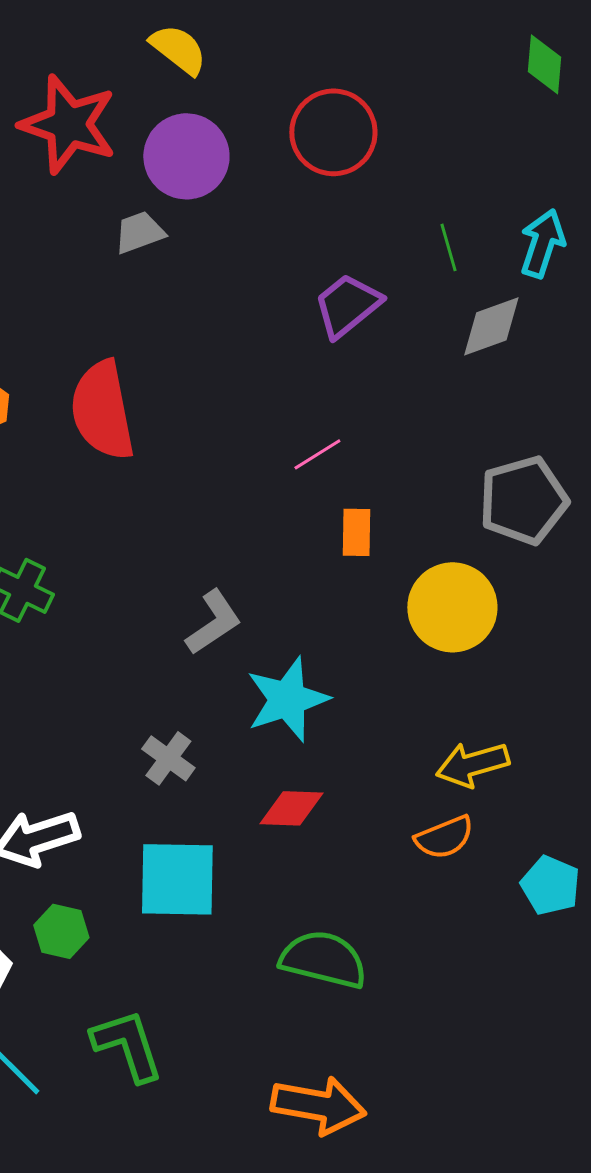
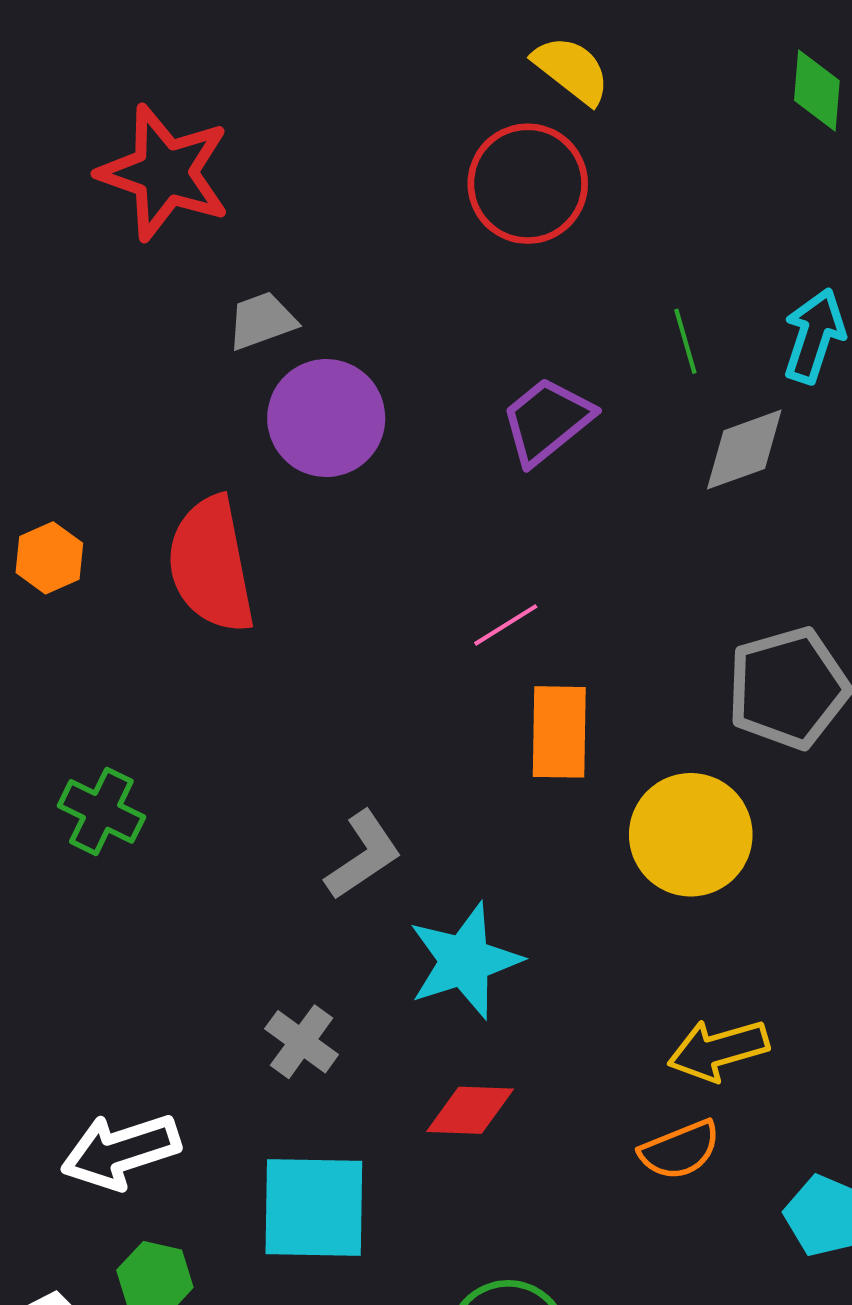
yellow semicircle: (178, 49) -> (572, 70), moved
purple circle: (186, 156) -> (326, 418), moved
orange rectangle: (356, 532) -> (559, 732), size x1.4

